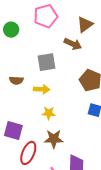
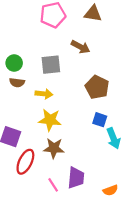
brown triangle: (85, 24) -> (93, 14), moved, turned 42
green circle: (11, 30) -> (14, 63), moved
yellow star: (49, 113) -> (50, 120), size x1.5

